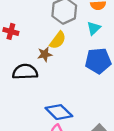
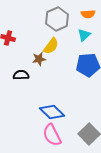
black semicircle: (25, 72) -> (21, 75), size x0.7

